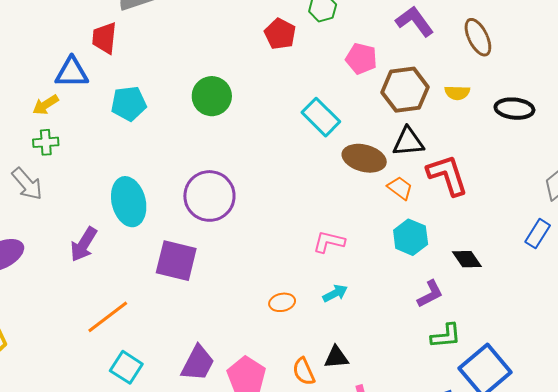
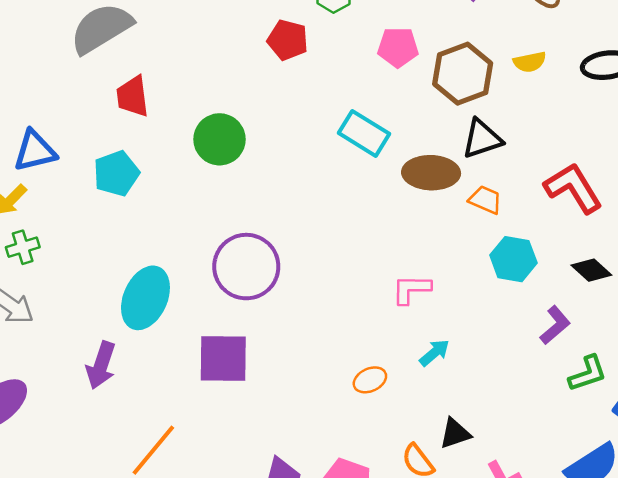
red trapezoid: (104, 38) -> (133, 96), moved
red L-shape: (447, 175) -> (573, 188), moved
cyan ellipse: (129, 202) -> (145, 298), turned 51

